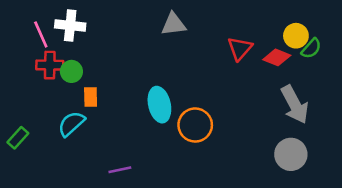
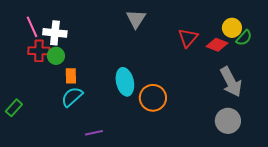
gray triangle: (173, 24) -> (136, 19), turned -50
white cross: (70, 26) -> (55, 33), moved
cyan semicircle: (71, 124) -> (72, 97), moved

